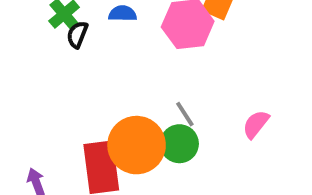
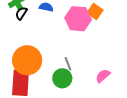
orange circle: (137, 145) -> (27, 60), moved

